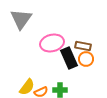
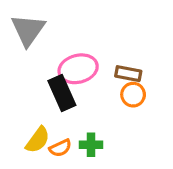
black rectangle: (69, 58) -> (62, 93), moved

